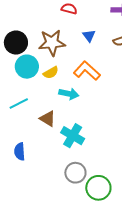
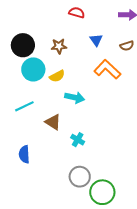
brown star: (52, 43) -> (59, 46), size x0.6
orange L-shape: (87, 71) -> (107, 69), moved
cyan cross: (73, 136) -> (78, 140), size x0.6

